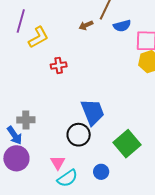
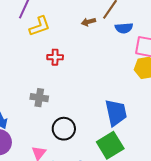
blue trapezoid: (93, 112) -> (116, 113), moved
gray cross: (26, 120) -> (39, 98), moved

